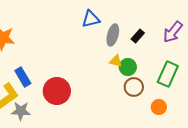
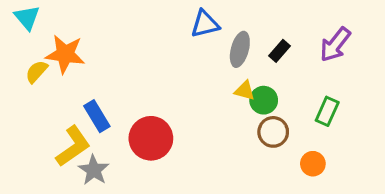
green rectangle: (168, 74) -> (327, 111), size x0.7
gray star: (21, 111) -> (94, 170), turned 30

